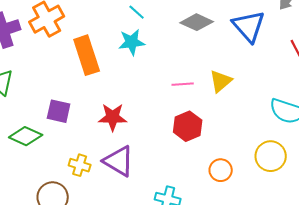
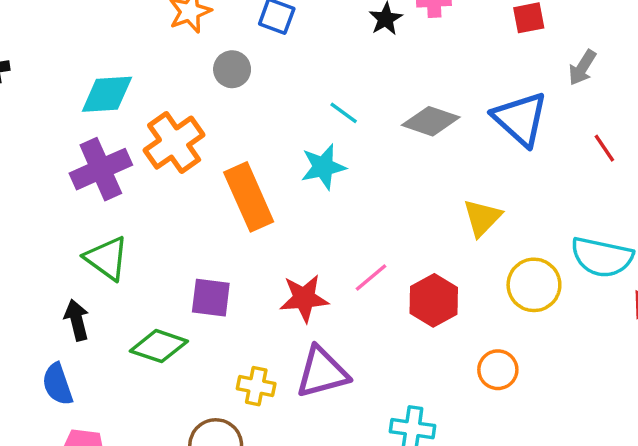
cyan line: (137, 12) -> (344, 113), moved
pink line: (183, 84) -> (371, 278), moved, turned -30
yellow circle: (271, 156) -> (534, 285), moved
purple triangle: (119, 161) -> (322, 372), turned -40

